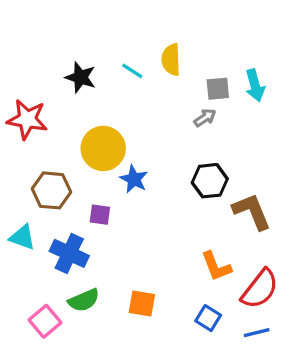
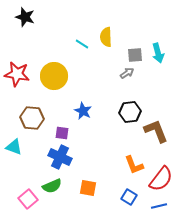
black star: (81, 77) -> (25, 17), moved
yellow circle: (103, 148) -> (54, 76), moved
blue cross: (69, 253) -> (60, 157), moved

